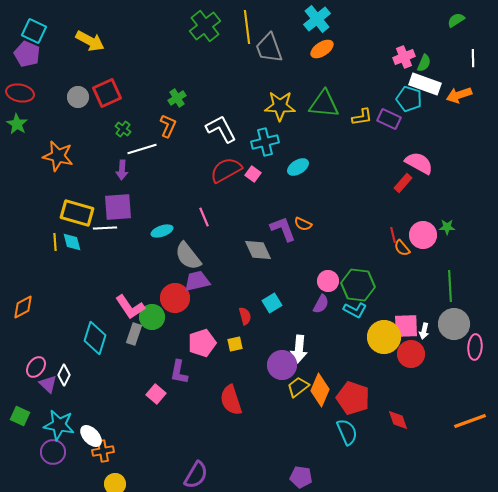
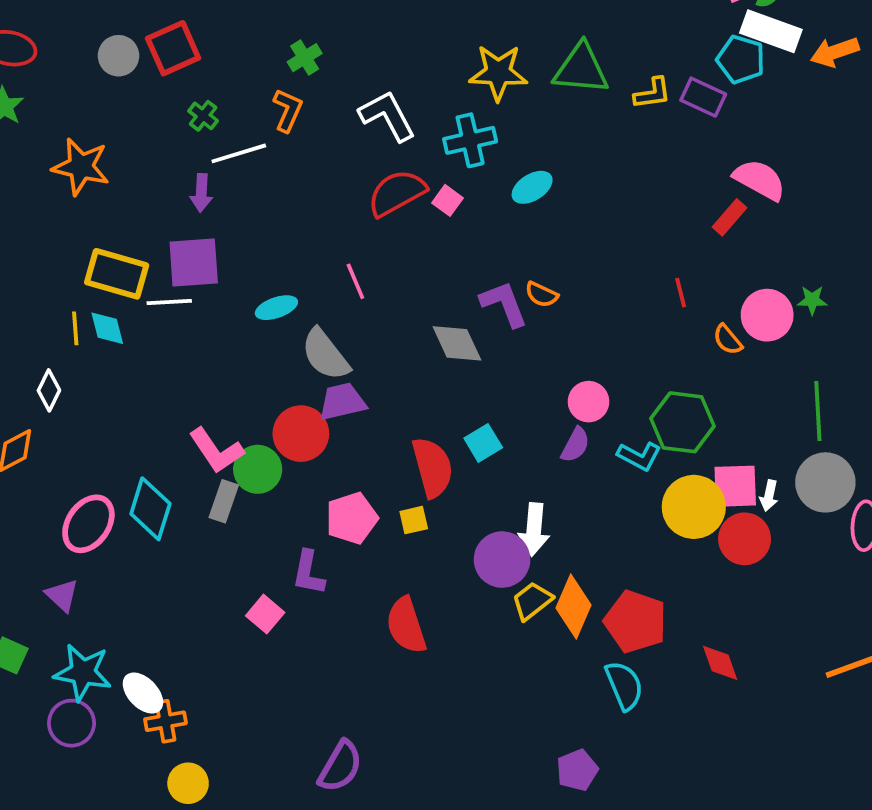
red line: (393, 235) -> (681, 293), moved
green hexagon: (358, 285) -> (683, 422), moved
red semicircle: (245, 316) -> (432, 467), size x1.8
pink ellipse: (36, 367) -> (88, 524), moved, size x1.4
white diamond: (64, 375) -> (49, 390), moved
purple pentagon: (301, 477) -> (577, 770), moved, turned -30

